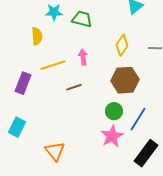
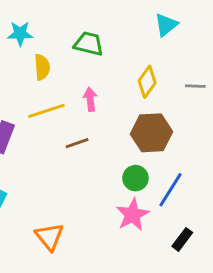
cyan star: (54, 12) -> (20, 34), moved
yellow semicircle: (37, 36) -> (42, 67), moved
black rectangle: (146, 153) -> (182, 239), size x0.6

